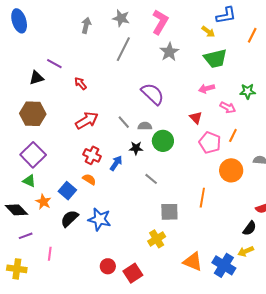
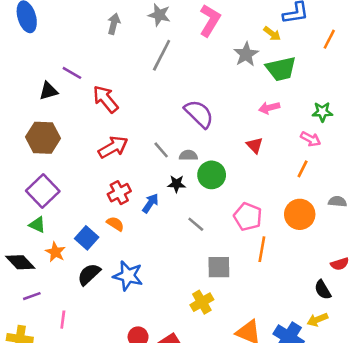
gray star: (169, 52) -> (246, 54), moved
red arrow: (81, 83) -> (106, 99), size x1.6
pink arrow: (228, 107) -> (311, 139), moved
pink pentagon: (210, 143) -> (248, 217), moved
red cross: (92, 155) -> (119, 193), turned 36
black semicircle: (250, 228) -> (323, 290), turned 112

